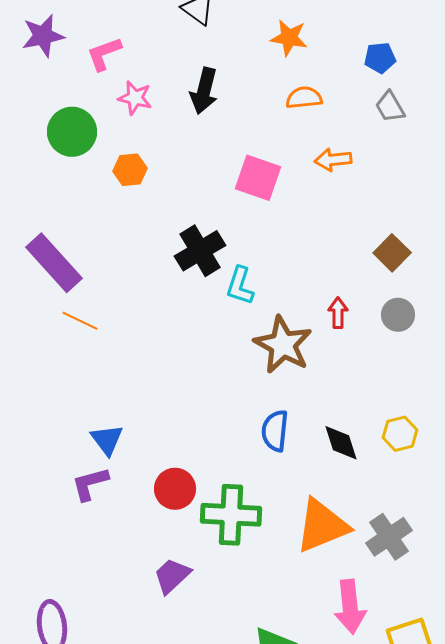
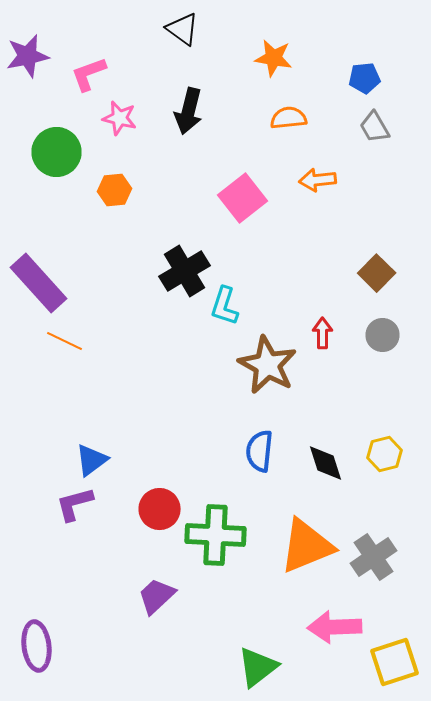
pink square: (258, 178) -> (242, 198), turned 33
blue triangle: (107, 440) -> (92, 460), turned 30
pink arrow: (350, 607) -> (334, 627), turned 94

